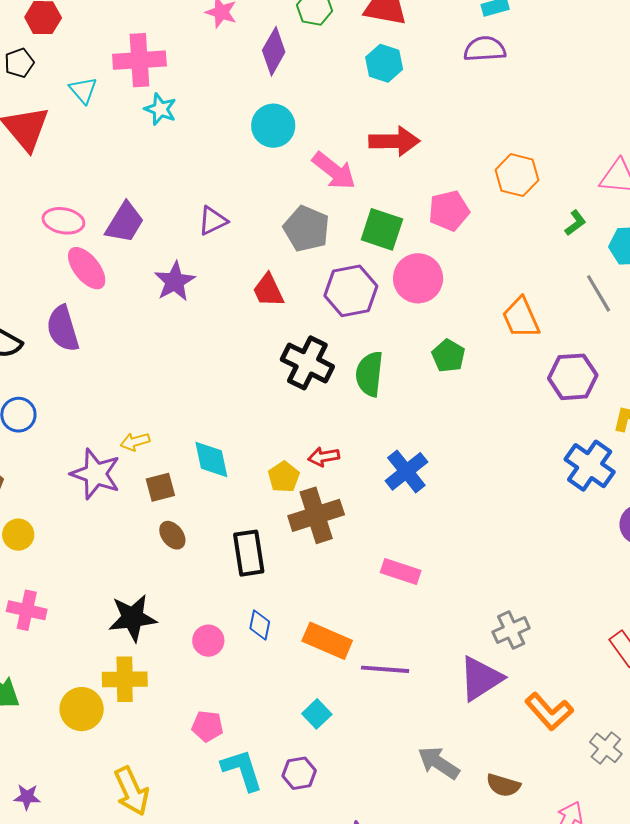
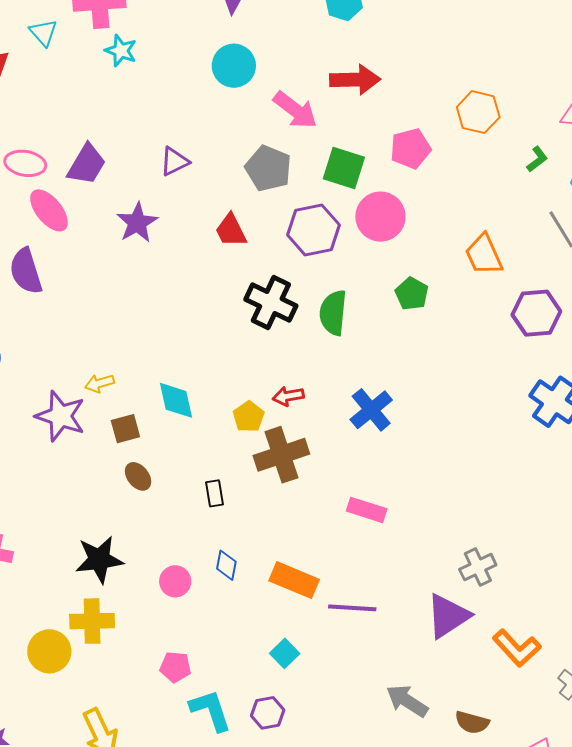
black rectangle: (249, 553) -> (215, 493), size x0.6

